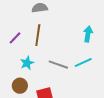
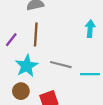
cyan star: (27, 63) -> (27, 66), size x1.5
cyan line: (83, 63) -> (90, 74), moved, turned 30

